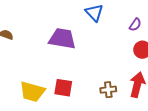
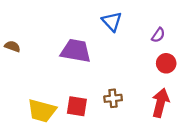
brown cross: (108, 90) -> (113, 98), moved

